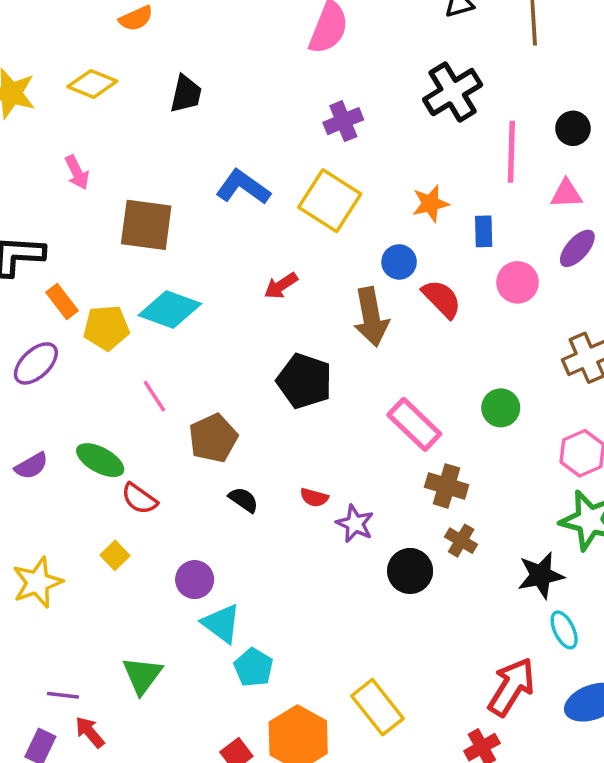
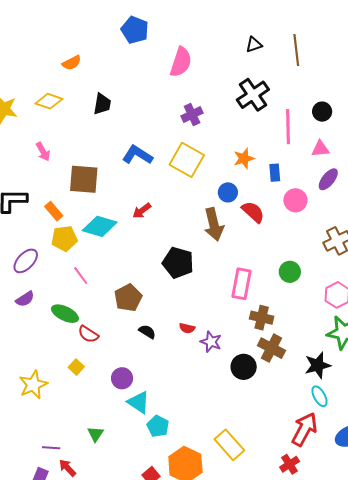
red arrow: (281, 286) -> (142, 211), moved
orange rectangle: (62, 301) -> (54, 211), moved
pink line: (154, 396) -> (81, 276), moved
pink rectangle: (414, 424) -> (241, 284), turned 60
purple semicircle: (31, 466) -> (25, 299), moved
brown cross: (461, 541) -> (271, 348), size x1.5
cyan ellipse: (564, 630) -> (319, 396), moved
green triangle: (142, 675) -> (95, 434), size x0.7

